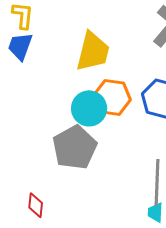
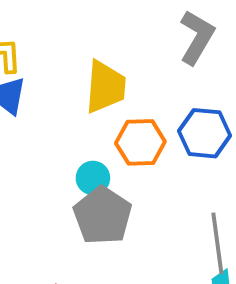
cyan circle: (89, 108) -> (93, 178), moved, size x0.7

